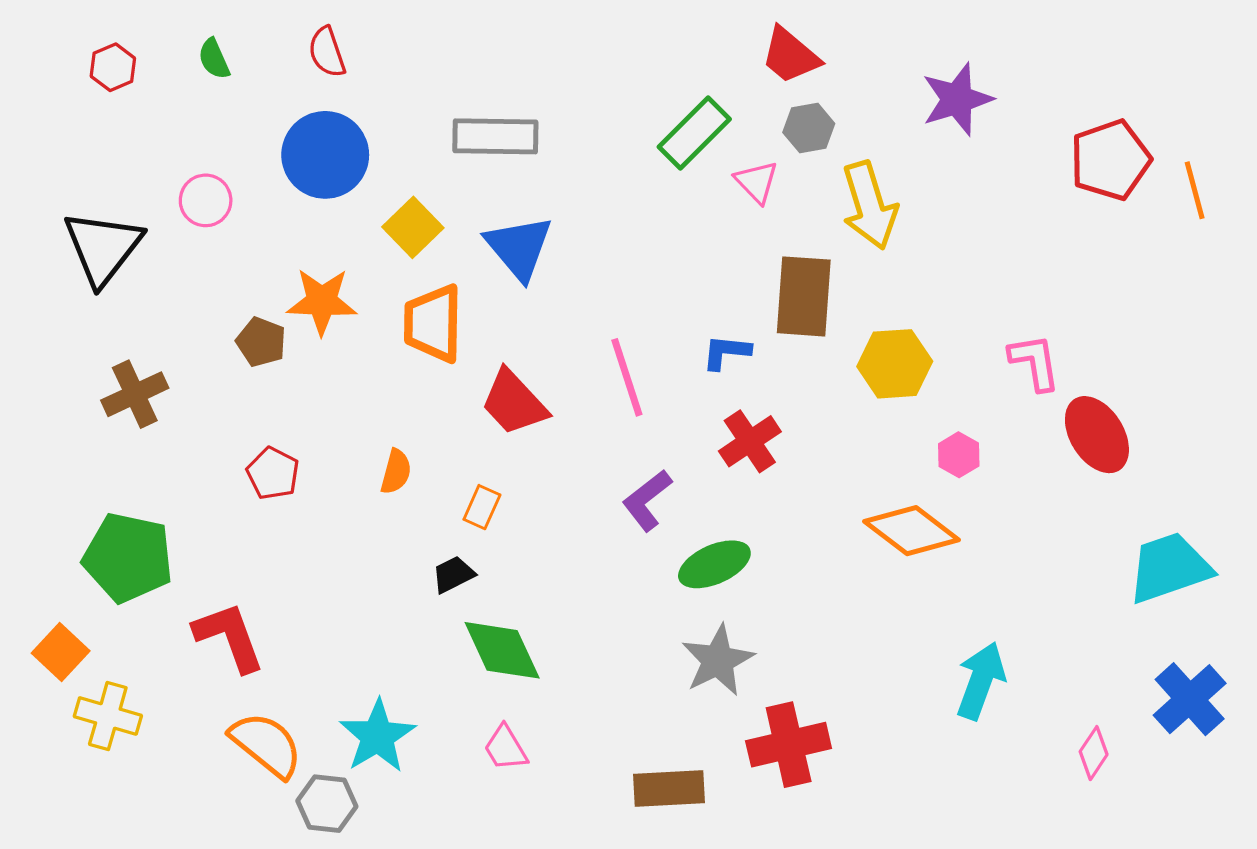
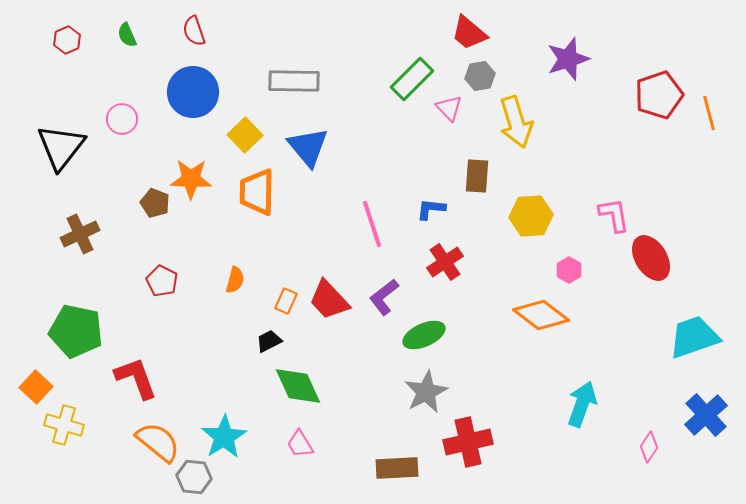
brown rectangle: (804, 296) -> (477, 176), size x0.7
red trapezoid: (514, 403) -> (329, 300), moved

